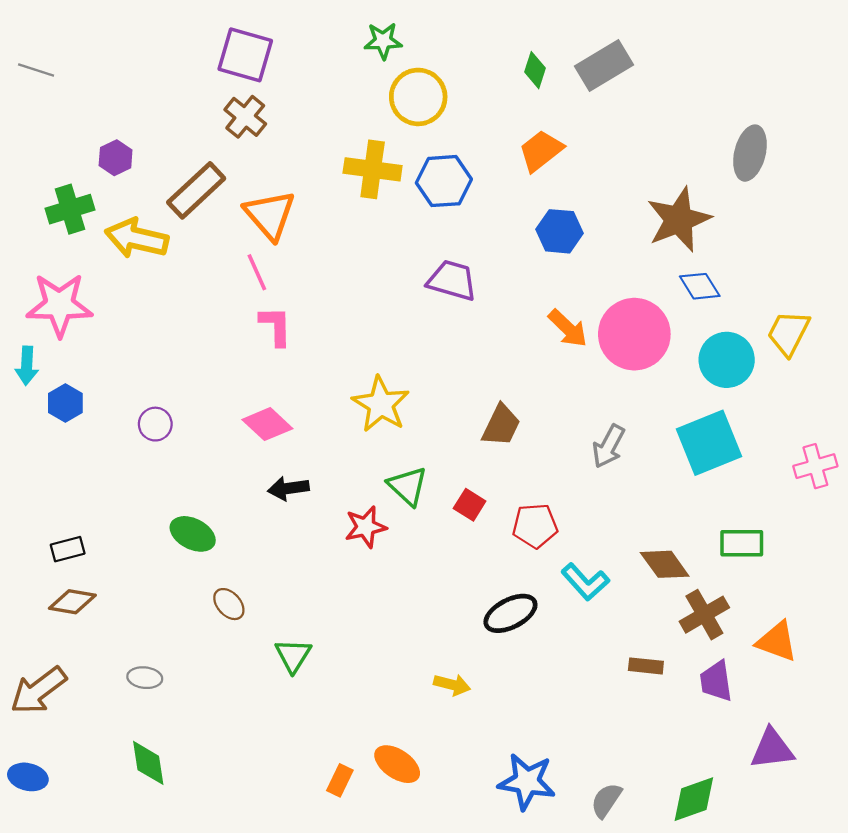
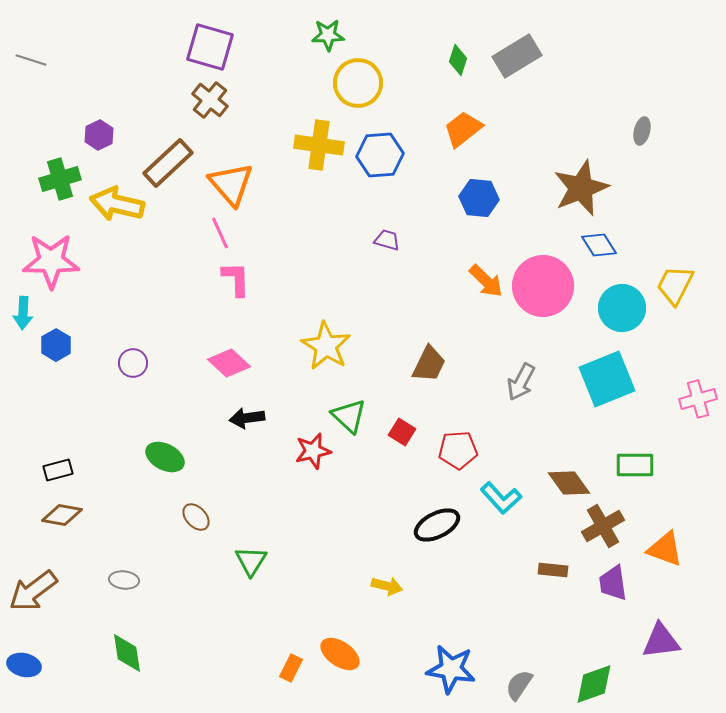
gray ellipse: (750, 153) -> (642, 131), size x0.6
purple trapezoid: (452, 280) -> (387, 240), size x0.6

